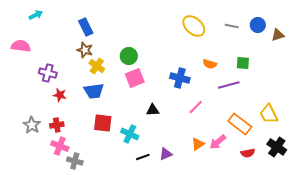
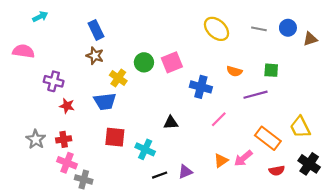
yellow cross: (97, 66) -> (118, 78), moved
pink square: (135, 78) -> (172, 62), moved

